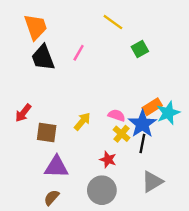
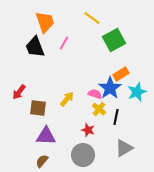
orange trapezoid: (36, 27) -> (45, 22), moved
green square: (140, 49) -> (114, 40), size x1.6
orange rectangle: (152, 107) -> (121, 74), moved
blue star: (142, 124) -> (110, 88), moved

